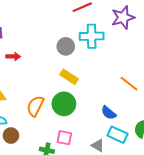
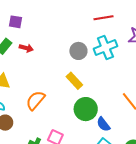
cyan cross: (92, 36) -> (105, 47), turned -35
green circle: (64, 104) -> (86, 109), moved

